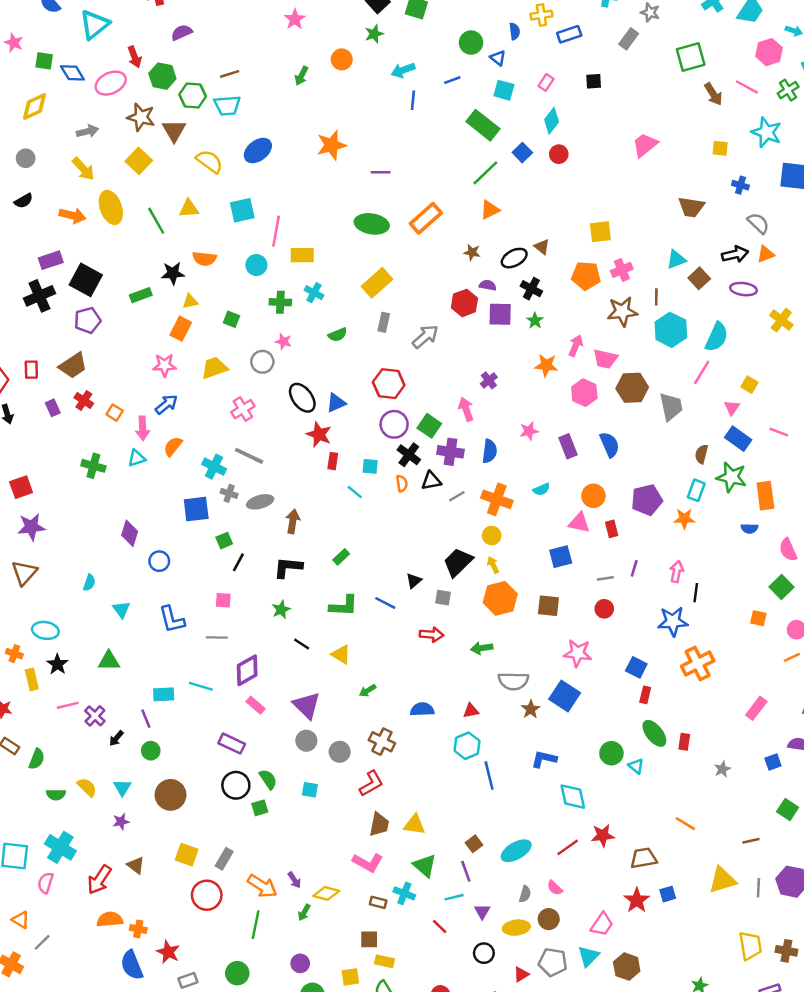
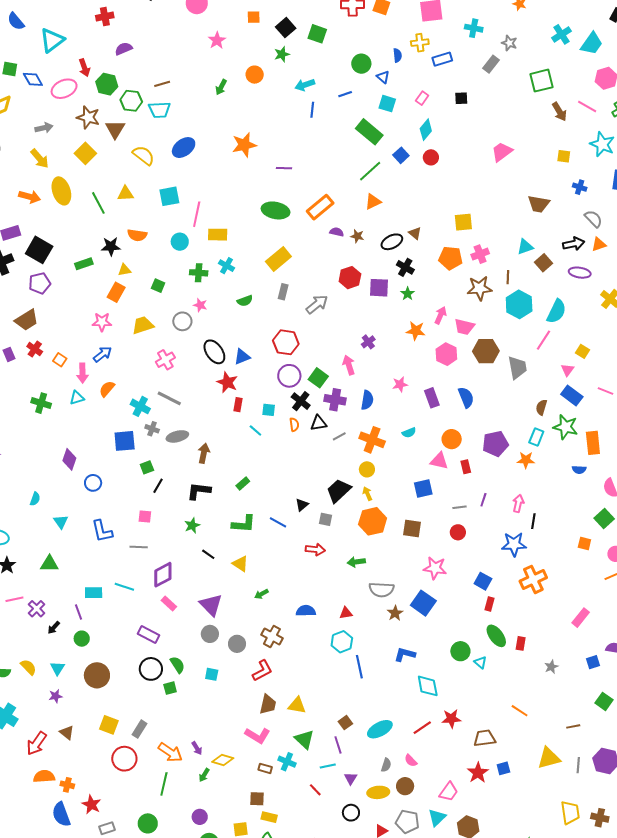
purple semicircle: (488, 285) -> (337, 232), moved

